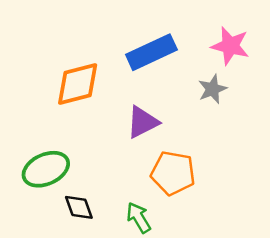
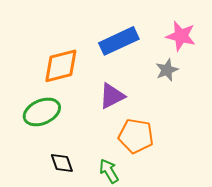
green ellipse: (46, 169) -> (42, 112), moved

